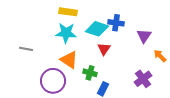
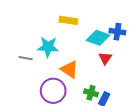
cyan star: (66, 33) -> (48, 47), moved
green cross: (90, 73) -> (91, 93), moved

